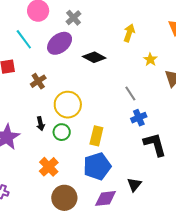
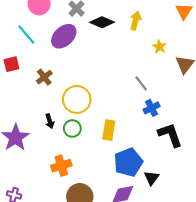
black diamond: (94, 57) -> (102, 22), moved
blue pentagon: (97, 166) -> (128, 162), moved
orange cross: (49, 167) -> (61, 166), turned 30

